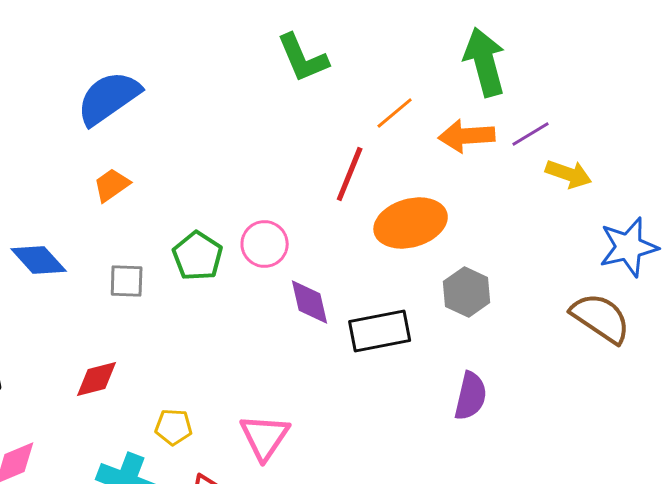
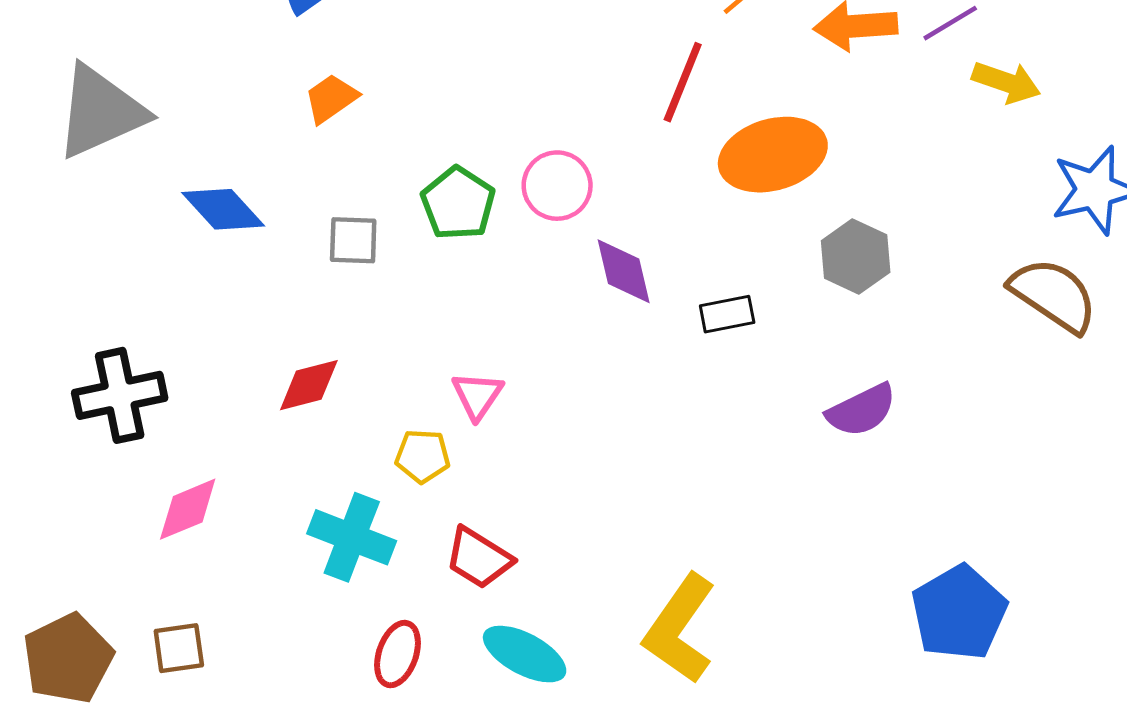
black rectangle: (380, 331) -> (727, 314), size x0.6
purple semicircle: (471, 396) -> (861, 410), turned 51
pink triangle: (265, 437) -> (477, 395), moved, size x0.7

